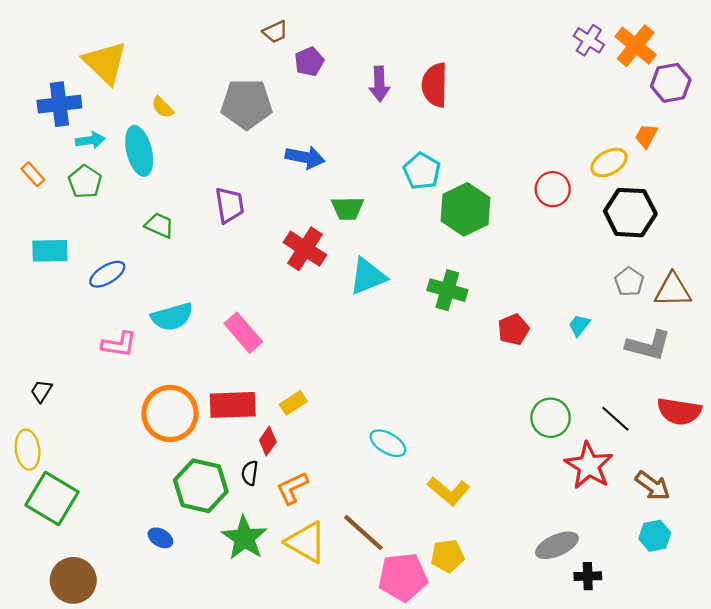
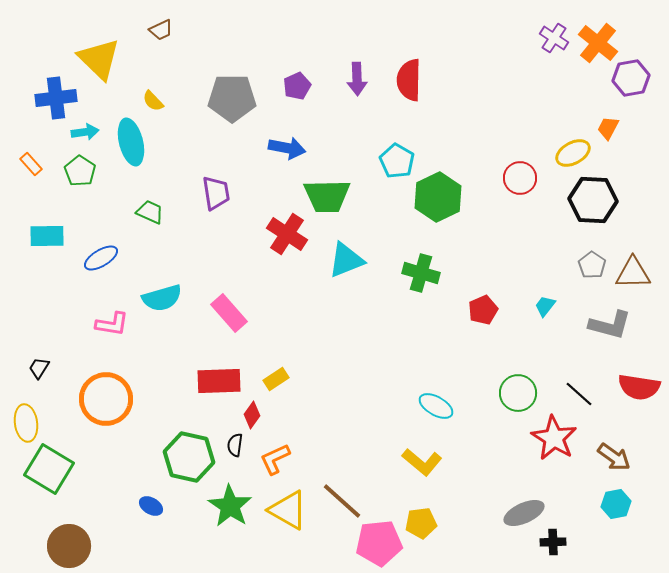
brown trapezoid: (275, 32) -> (161, 30), moved
purple pentagon: (309, 62) -> (297, 86), moved
green trapezoid: (348, 208) -> (327, 196), size x1.5
orange circle: (170, 413) -> (106, 399), moved
cyan ellipse: (388, 443) -> (436, 406), moved

